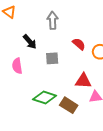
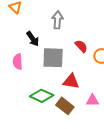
gray square: (52, 58) -> (53, 58), size x1.6
red triangle: (83, 81) -> (71, 81), moved

